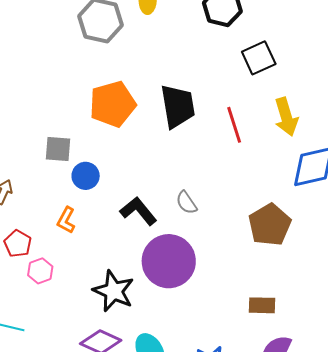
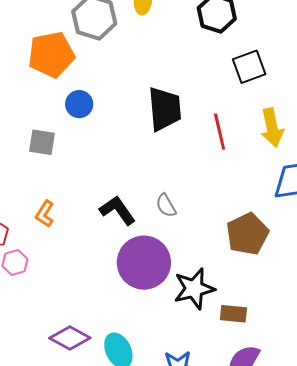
orange pentagon: (113, 104) -> (51, 55), moved
blue circle: (86, 176) -> (79, 104), moved
black star: (114, 291) -> (194, 289), moved, turned 30

